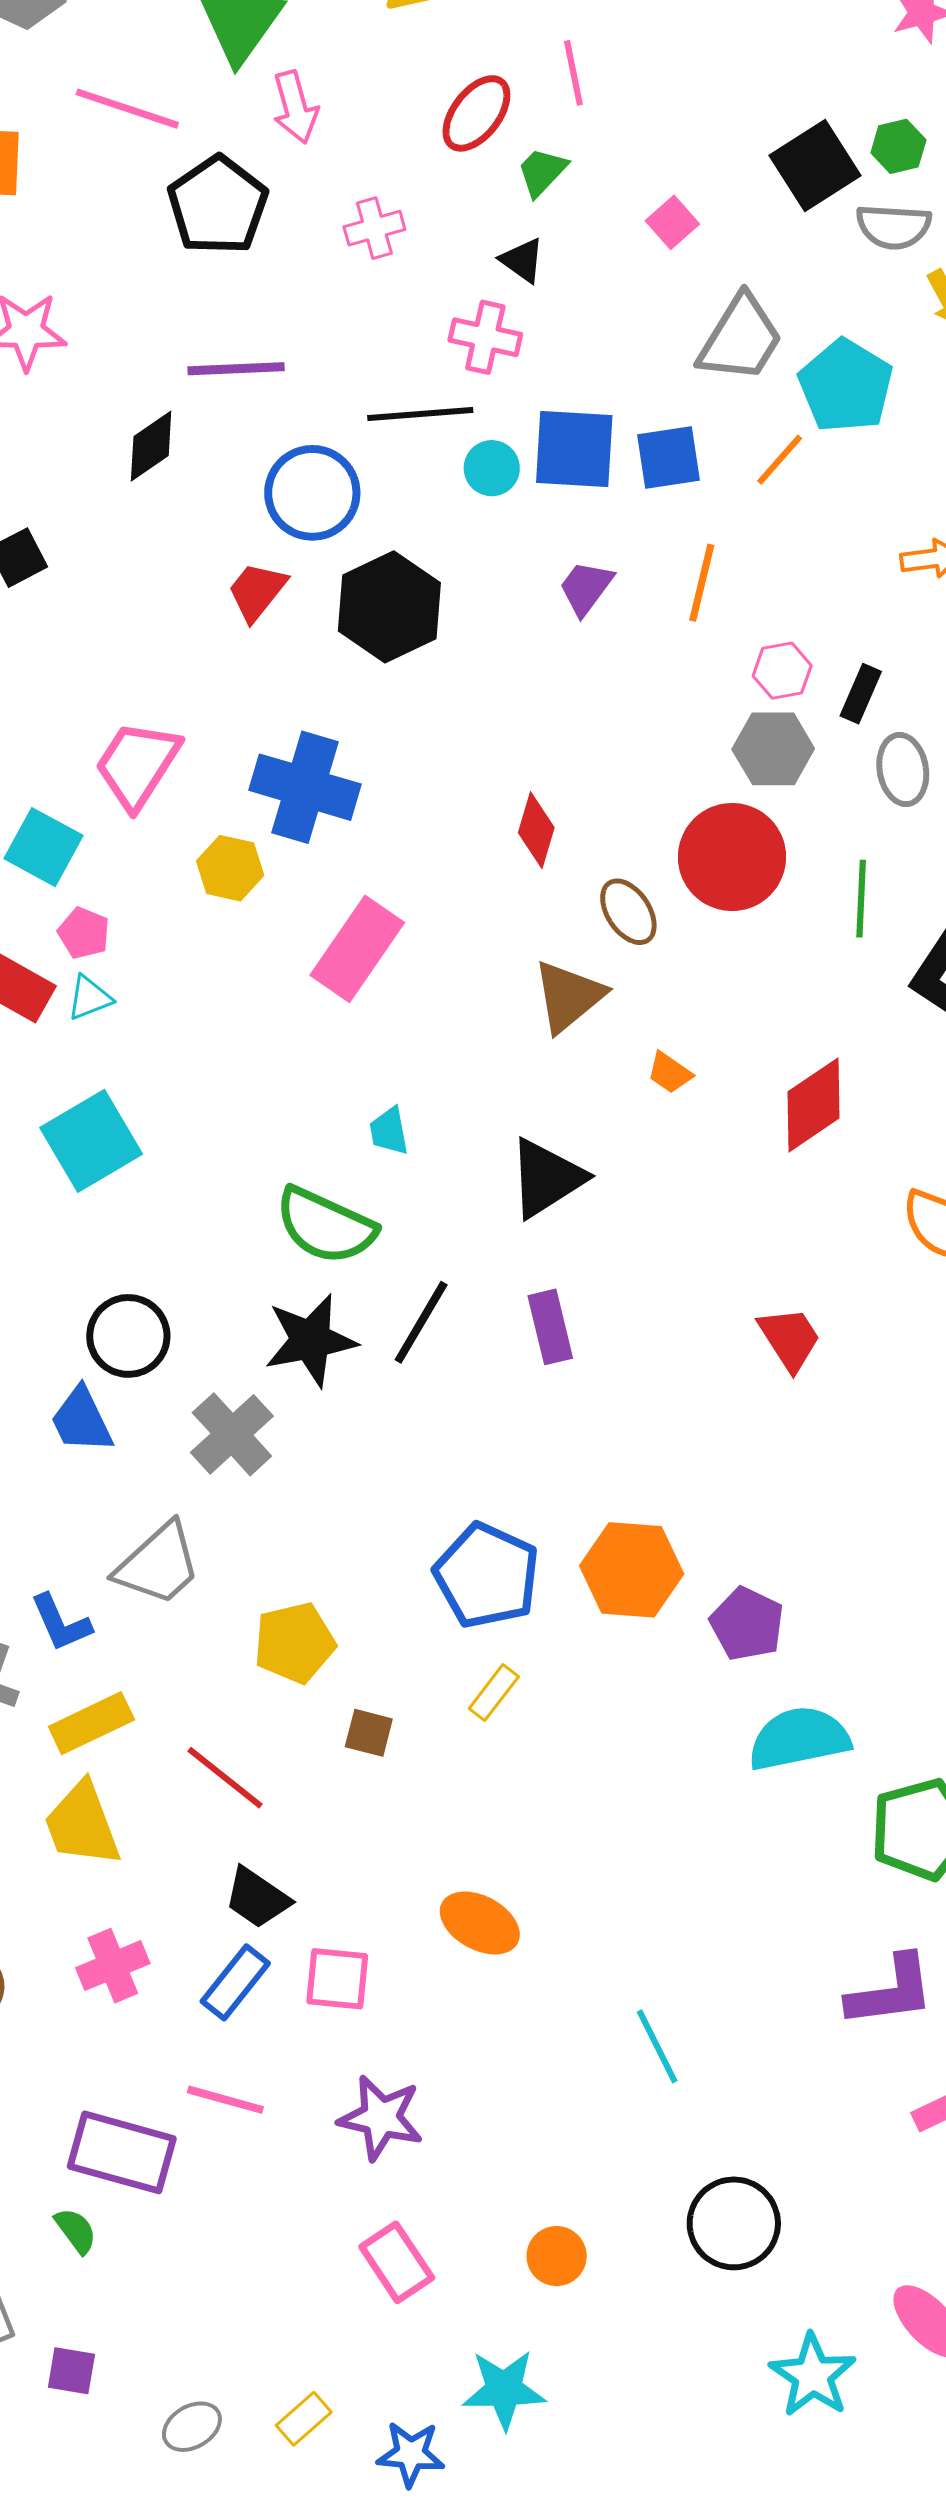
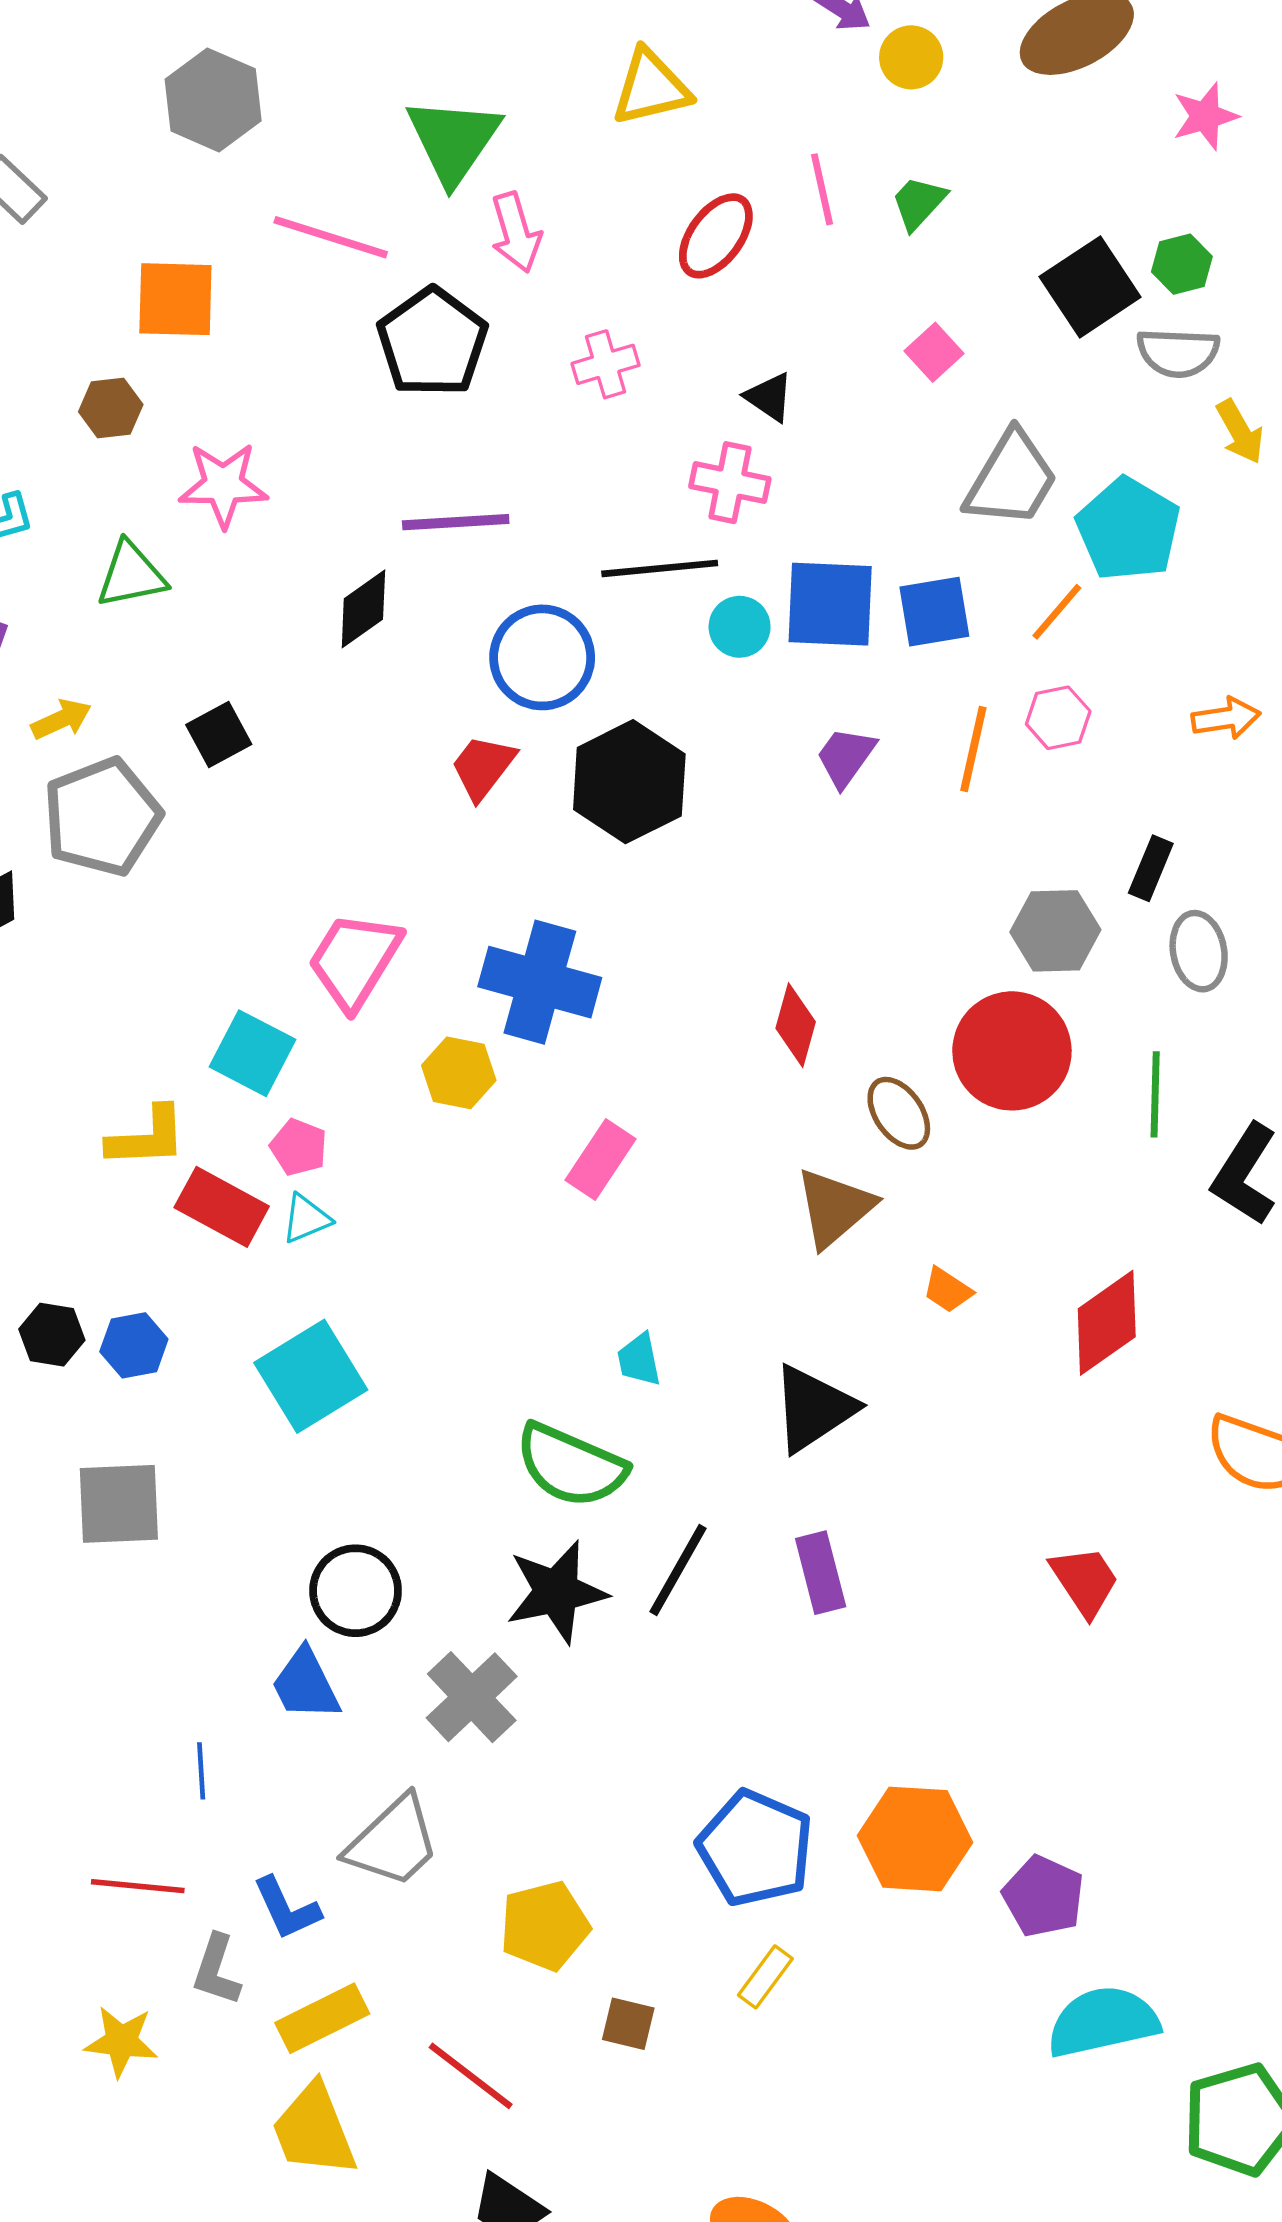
green trapezoid: (542, 172) -> (919, 203), moved
pink hexagon: (782, 671) -> (1058, 718), moved
pink rectangle: (357, 949) -> (601, 1159), size x0.7

